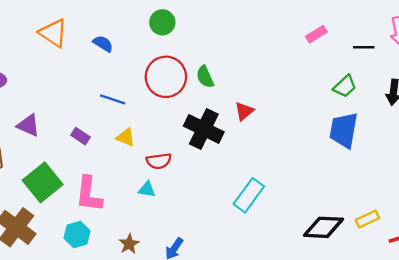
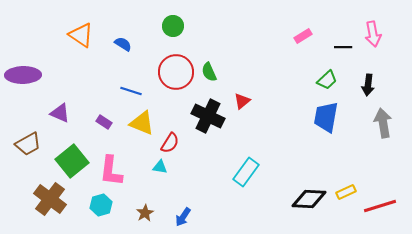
yellow triangle: (126, 137) -> (142, 123), size x1.5
red semicircle: (159, 161) -> (170, 143), turned -50

